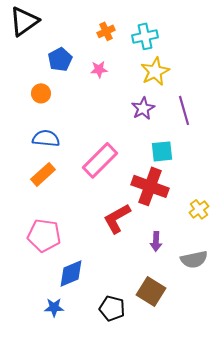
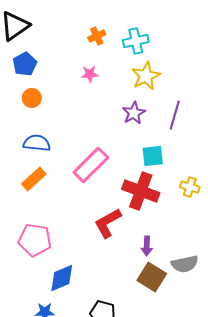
blue pentagon: (60, 59) -> (25, 64), moved
purple line: (184, 110) -> (175, 115), turned 32
yellow cross: (199, 209) -> (190, 187), moved, turned -36
brown square: (151, 291) -> (152, 277), moved

